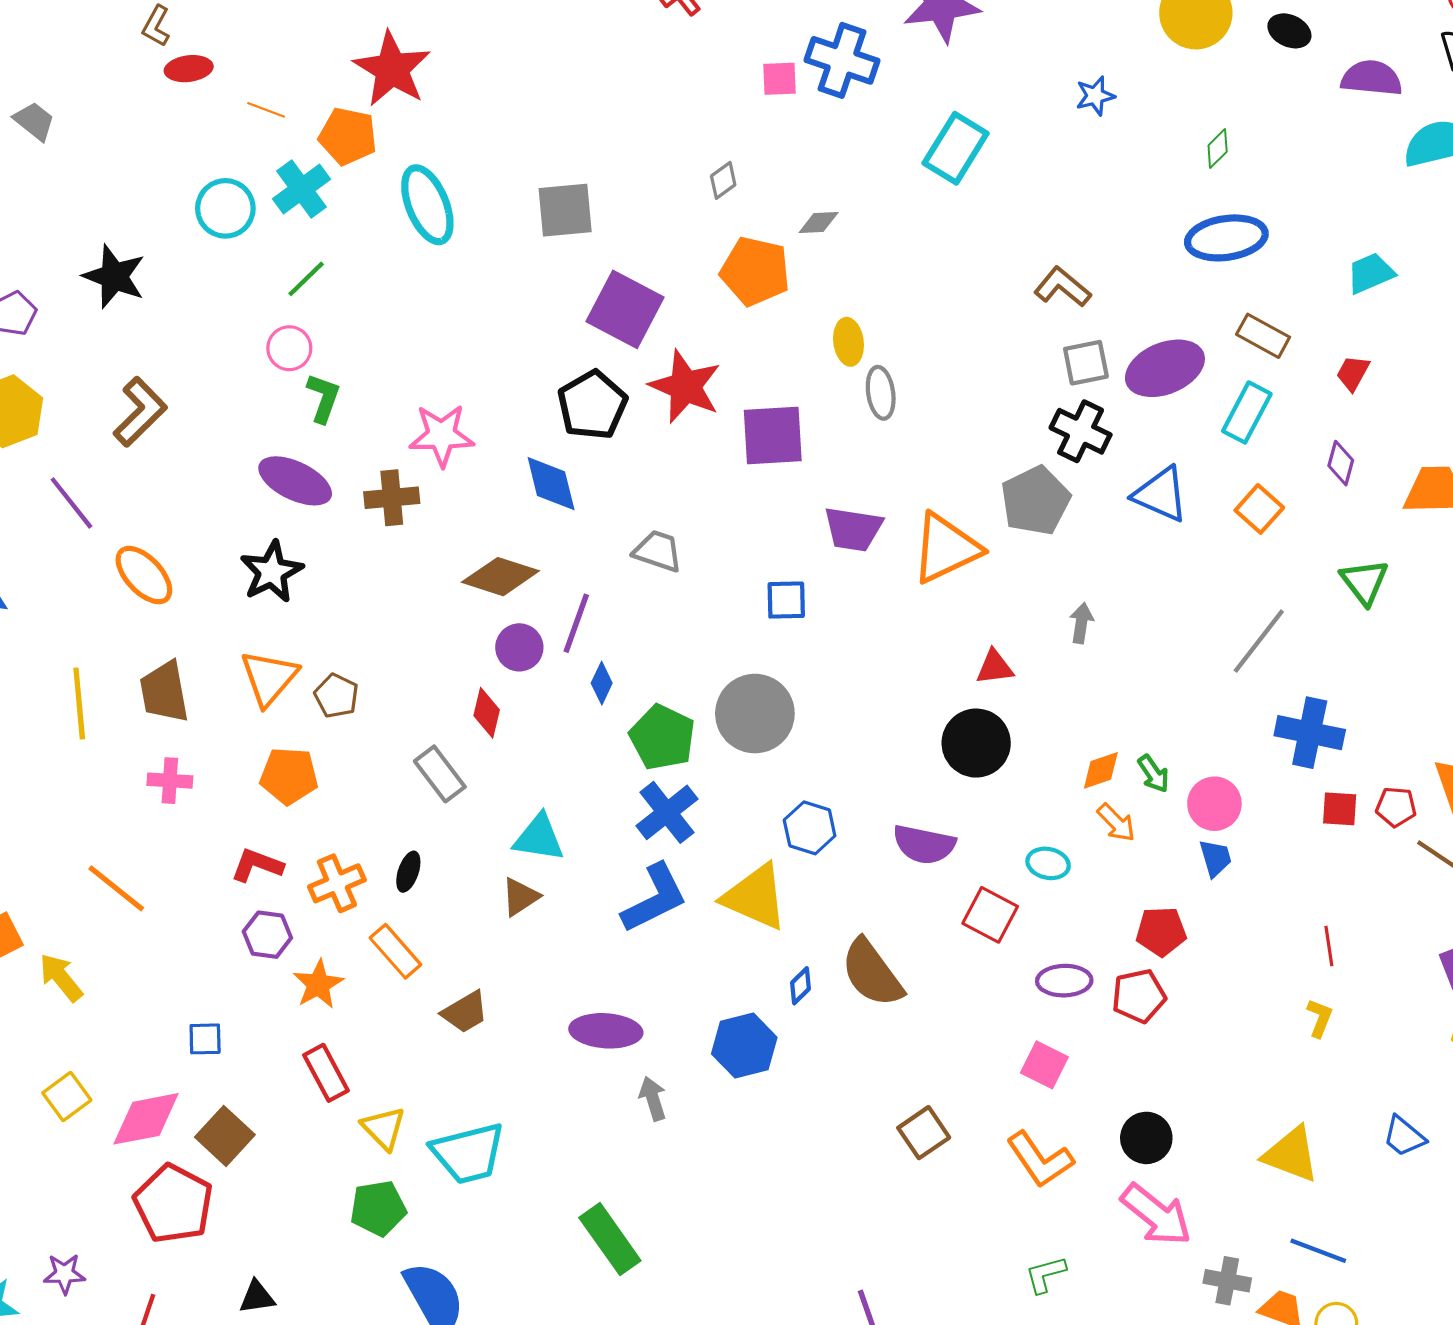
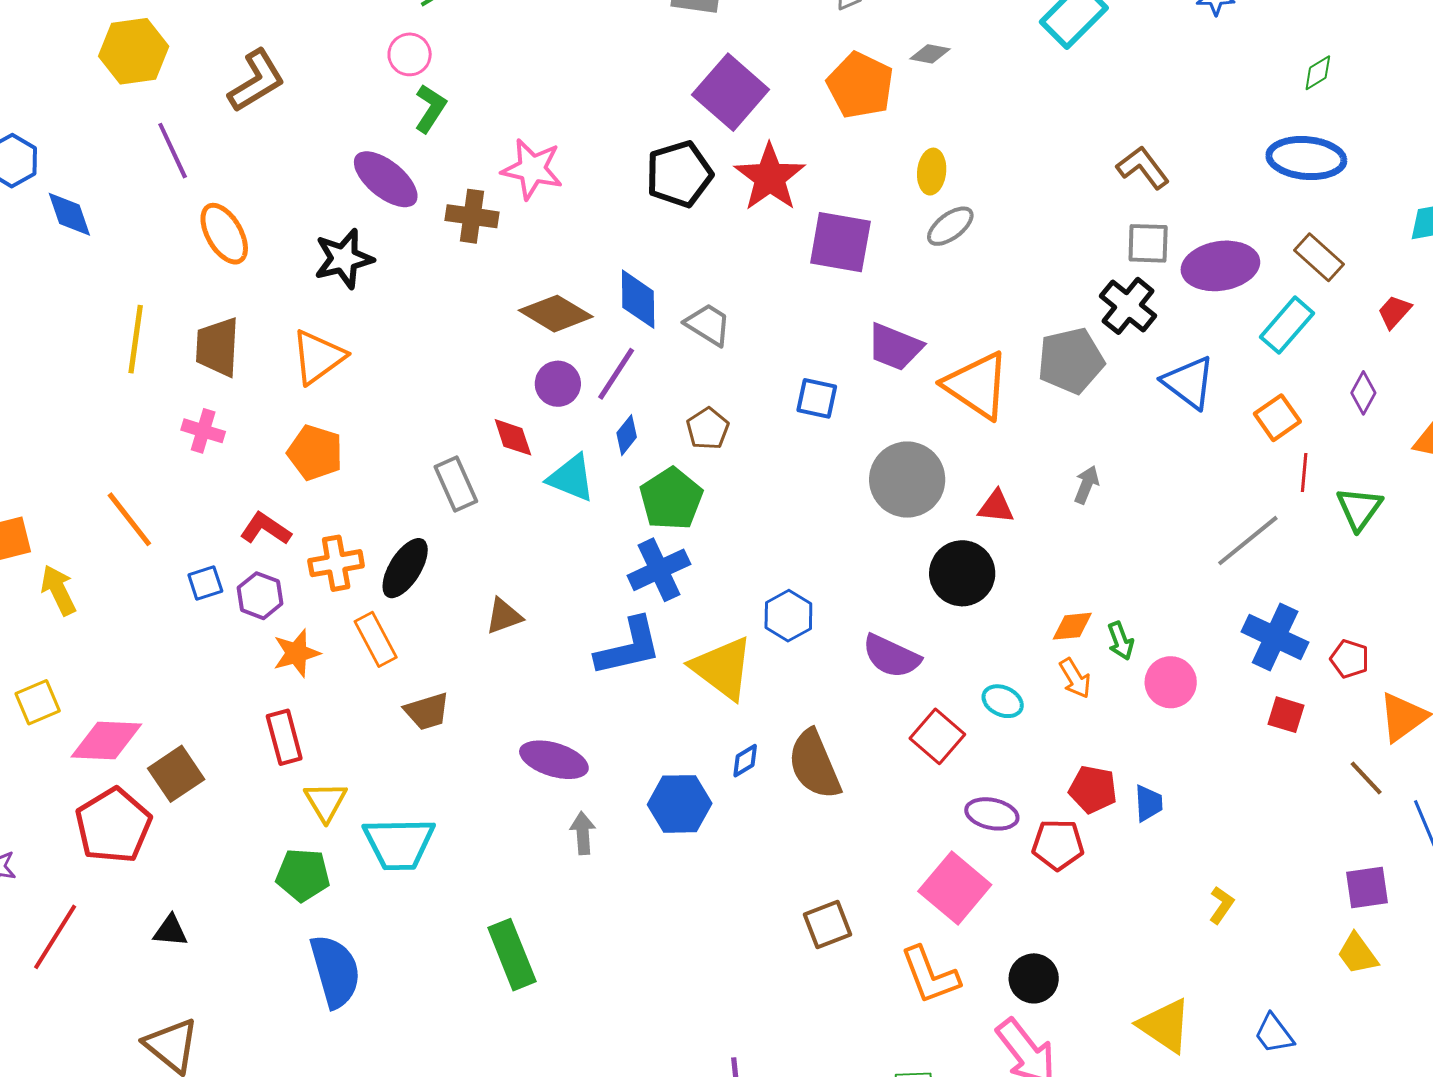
gray ellipse: (881, 393) -> (950, 226), turned 48
blue diamond: (551, 484) -> (638, 299), moved
orange triangle: (946, 548) -> (977, 385), turned 46
brown pentagon: (336, 696) -> (708, 429), moved
red diamond: (487, 713) -> (513, 437), turned -45
gray circle: (755, 714) -> (907, 480), moved
red pentagon: (1396, 807) -> (1350, 659), moved
cyan triangle: (539, 838) -> (571, 478), moved
blue trapezoid: (1215, 858) -> (1148, 803), moved
black ellipse: (408, 872) -> (405, 568), size x1.6
red line: (1329, 946) -> (1304, 473), moved
blue square: (205, 1039) -> (205, 583), moved, turned -30
pink square: (1044, 1065) -> (955, 888), size x1.5

